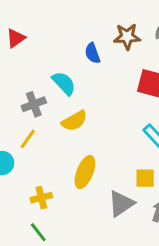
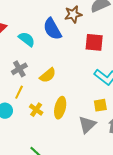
blue semicircle: (92, 53) -> (52, 29), size x1.6
cyan semicircle: (64, 83) -> (27, 39), moved
yellow cross: (41, 198) -> (36, 110), moved, turned -32

